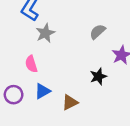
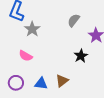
pink semicircle: (31, 64) -> (26, 56), turned -32
blue triangle: (42, 91) -> (41, 84), moved, turned 48

